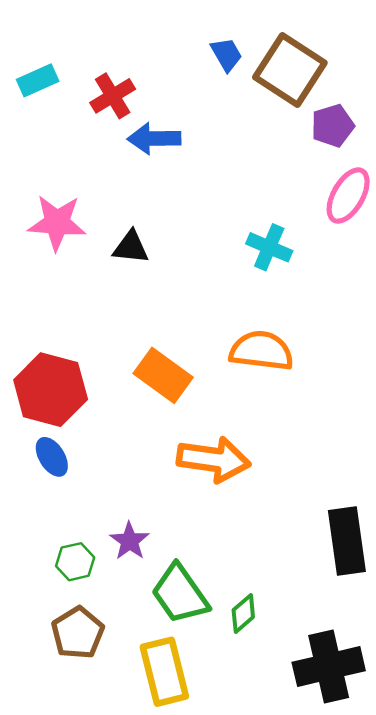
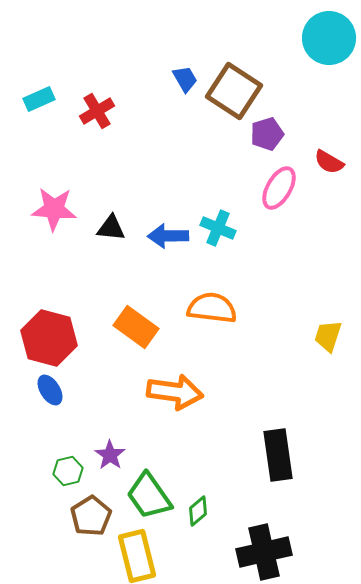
blue arrow: (154, 139) -> (168, 236), moved
brown pentagon: (78, 633) -> (91, 516), moved

